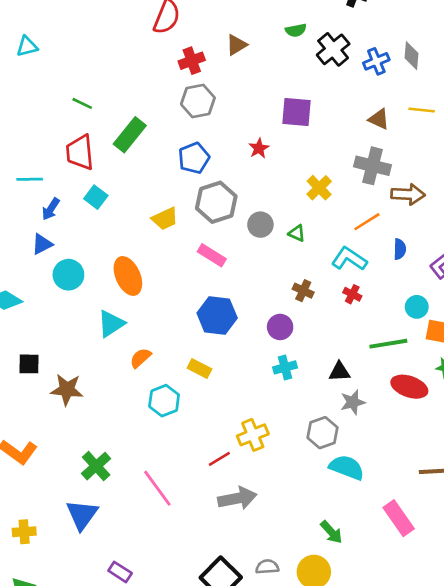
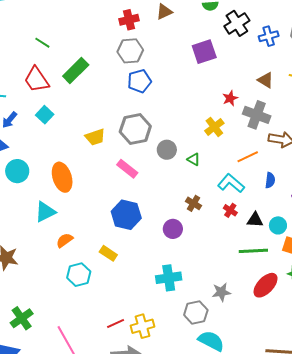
purple square: (297, 112) -> (204, 52), moved, turned -30
red star: (259, 148) -> (230, 98), moved
red trapezoid: (80, 152) -> (36, 80), turned -36
blue pentagon: (194, 158) -> (139, 81), moved
cyan cross: (285, 367) -> (169, 278), moved, size x1.4
black triangle: (339, 372) -> (255, 220), moved
red ellipse: (409, 387) -> (266, 285), turned -72
yellow cross: (253, 435) -> (142, 326), moved

